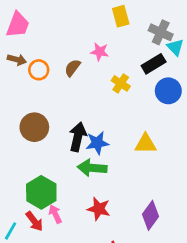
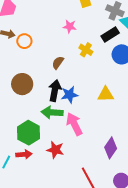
brown semicircle: (73, 68) -> (58, 63), moved
green arrow: (92, 168) -> (52, 112), moved
red star: (99, 209) -> (55, 150), moved
pink arrow: (55, 214) -> (74, 124), moved, size x1.6
red arrow: (34, 221) -> (24, 154), turned -56

